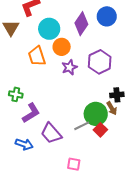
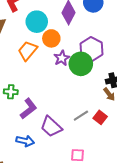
orange trapezoid: (37, 56) -> (28, 51), turned 65
green circle: (96, 114) -> (81, 64), moved

